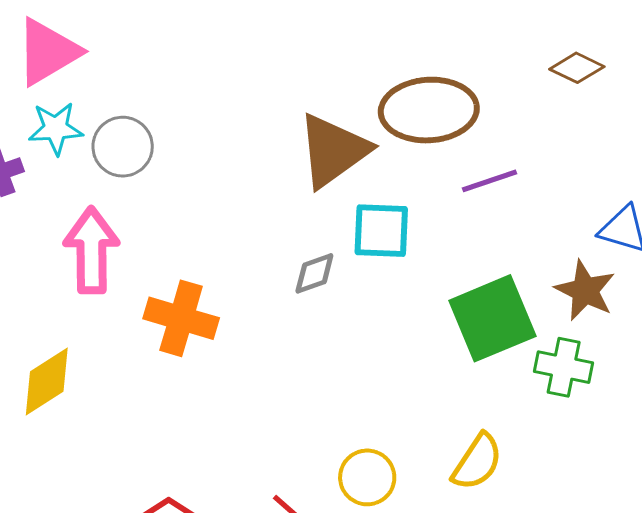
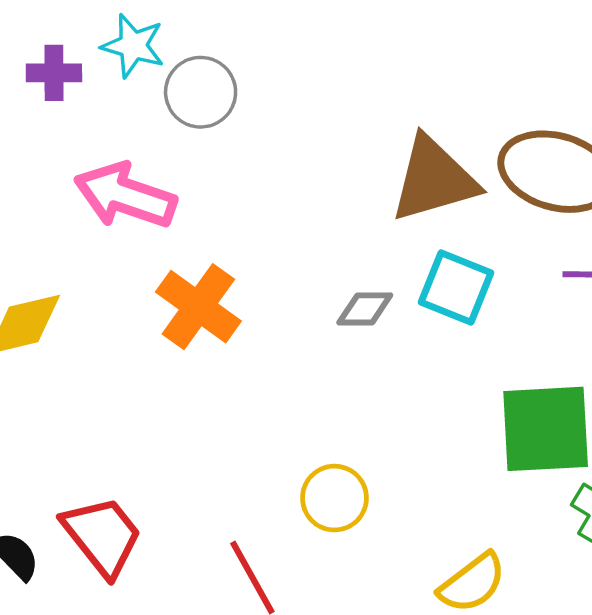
pink arrow: (91, 250) -> (125, 196), turned -90
yellow circle: (367, 477) -> (334, 498), moved

